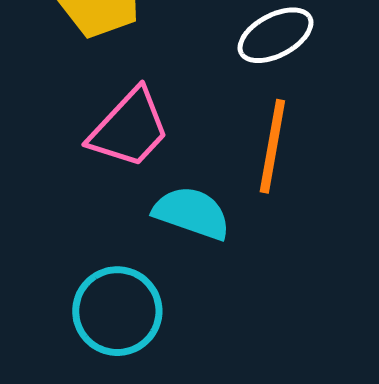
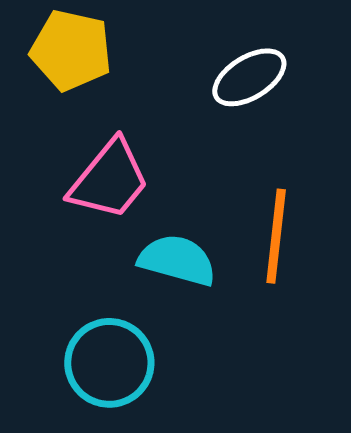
orange line: (272, 146) -> (276, 236), moved

